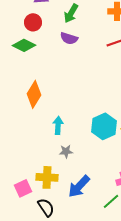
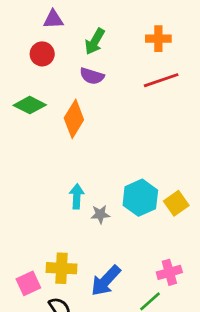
green diamond: (24, 45) -> (30, 105), moved
orange diamond: (34, 94) -> (74, 119), moved
gray star: (66, 151) -> (100, 214), moved

